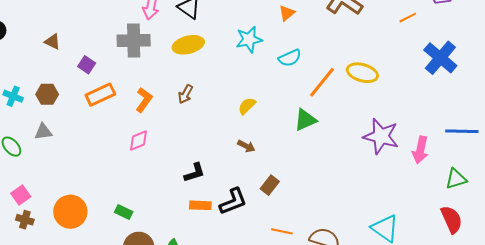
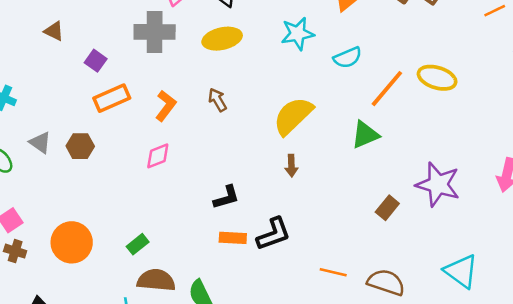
brown hexagon: (47, 94) -> (80, 146), moved
brown arrow: (186, 94) -> (217, 100), turned 120
yellow semicircle: (247, 106) -> (293, 116), size x1.8
gray triangle: (43, 132) -> (40, 143), turned 42
purple star: (381, 136) -> (438, 185), moved
brown arrow: (246, 146) -> (291, 166), turned 60
brown rectangle: (270, 185) -> (387, 208), moved
green rectangle: (124, 212) -> (138, 244), turned -66

